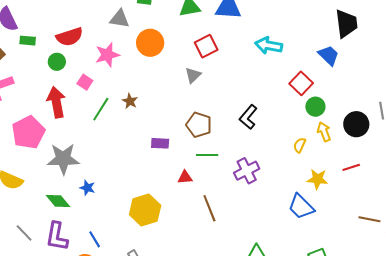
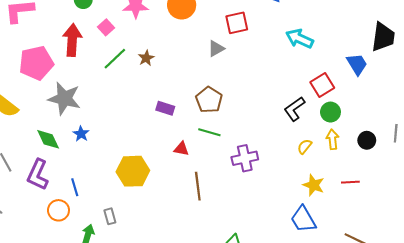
black L-shape: (248, 117) -> (294, 109), moved
black circle: (356, 124) -> (367, 140), size x0.7
blue trapezoid: (301, 207) -> (303, 219), moved

